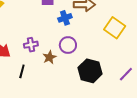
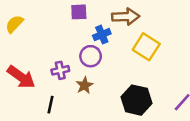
yellow square: (115, 28) -> (146, 47), moved
purple circle: (68, 45) -> (91, 56), moved

